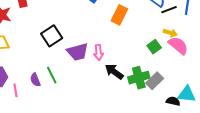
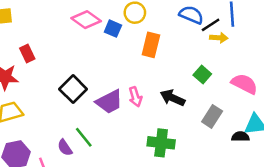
yellow arrow: (170, 33) -> (219, 38), moved
pink semicircle: (178, 45) -> (244, 84), moved
black arrow: (114, 72) -> (172, 98), moved
green cross: (139, 78) -> (161, 143), moved, turned 35

